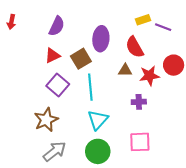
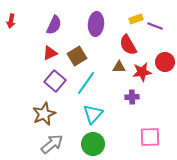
purple ellipse: (101, 39) -> (96, 24), moved
cyan line: (90, 87) -> (86, 83), turned 40
pink square: (140, 142) -> (150, 137), moved

